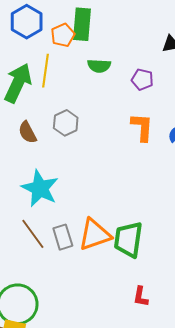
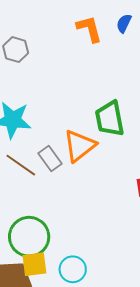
green trapezoid: (128, 240) -> (110, 119), moved

